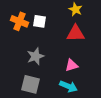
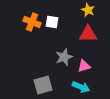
gray star: (36, 56) -> (64, 57), moved
gray square: (30, 84) -> (43, 85), turned -30

